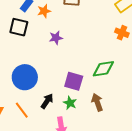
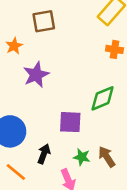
purple star: (56, 38) -> (36, 75), size x1.5
brown arrow: (97, 102) -> (107, 157), moved
green star: (70, 103) -> (82, 157), moved

